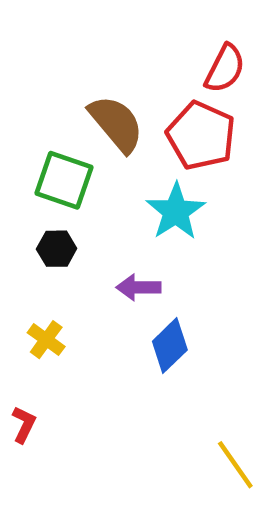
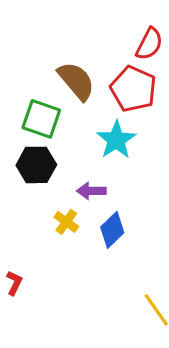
black hexagon: (57, 249) -> (36, 165), size x1.5
yellow cross: (46, 340) -> (66, 222), moved

